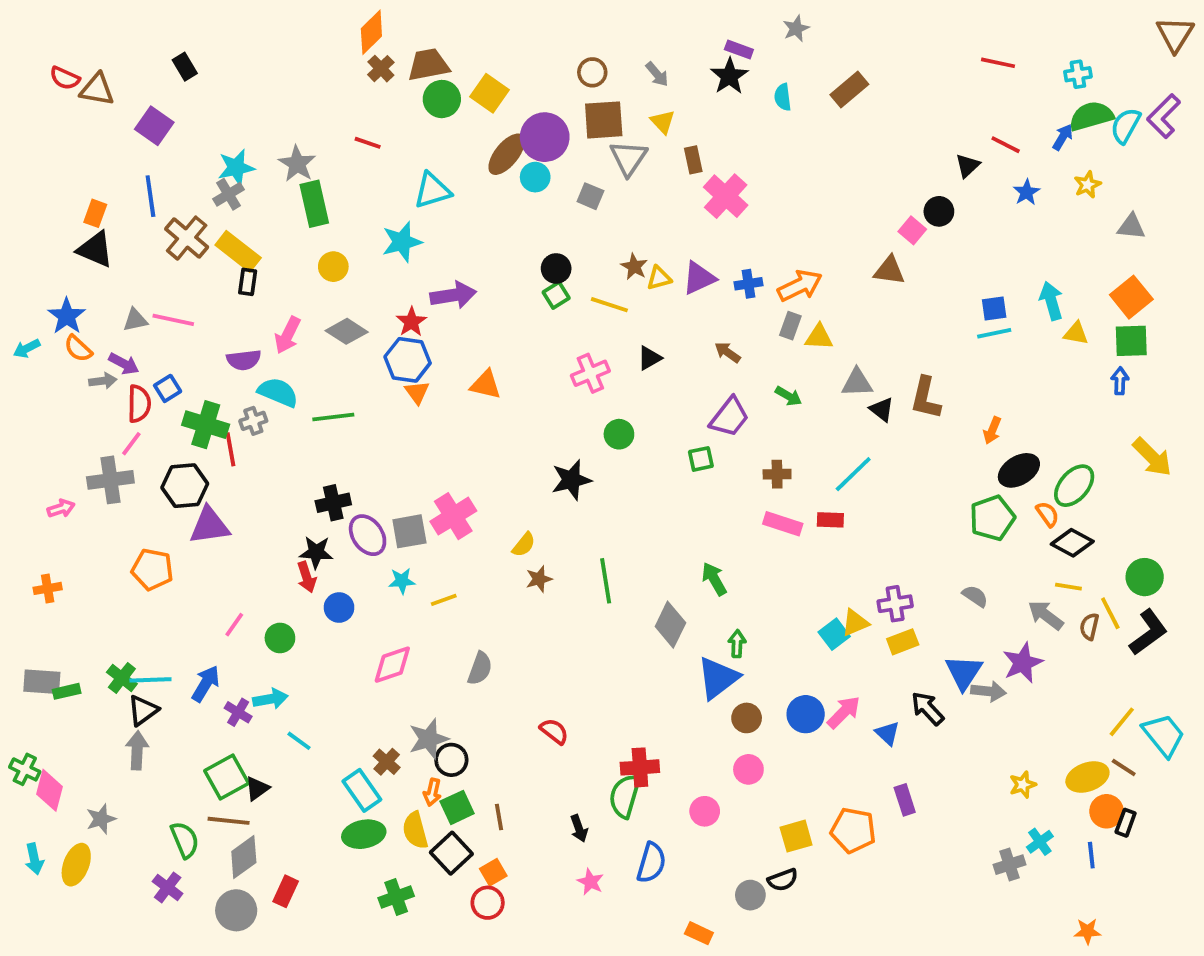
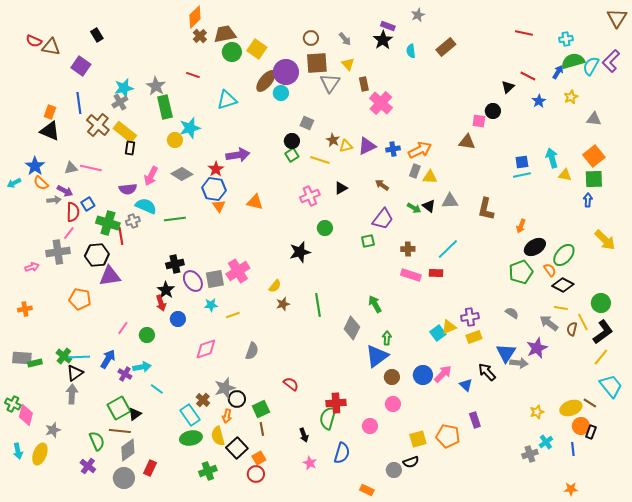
gray square: (590, 196) -> (307, 123), moved
pink square: (912, 230) -> (479, 121), turned -32
cyan star: (402, 242) -> (190, 128), moved
black triangle: (882, 409) -> (429, 206), moved
black star: (316, 552) -> (166, 290), turned 30
yellow line: (1122, 722) -> (601, 357), moved
green square: (457, 807) -> (261, 409), moved

